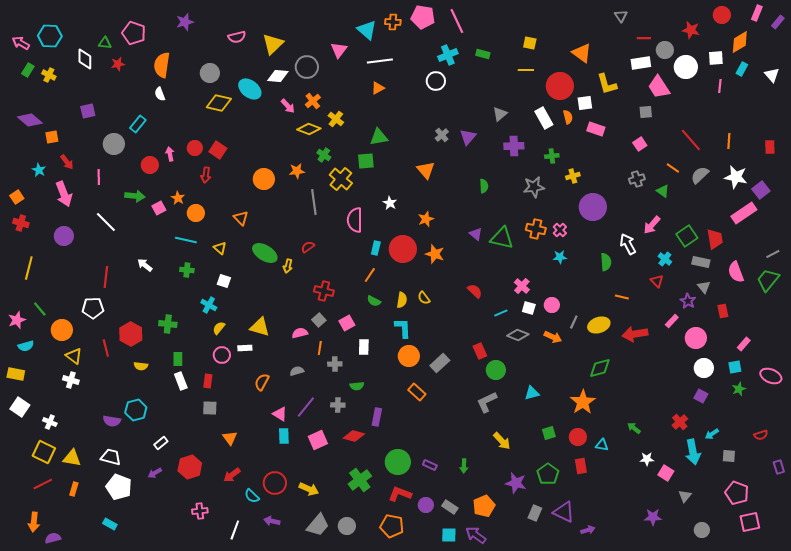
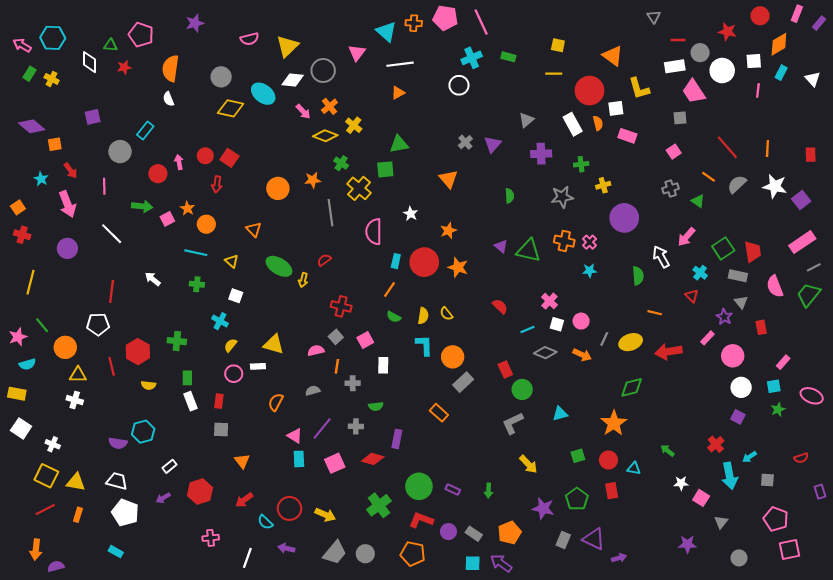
pink rectangle: (744, 213) -> (802, 242), moved
yellow triangle: (74, 356) -> (78, 375), turned -36
orange circle: (409, 356) -> (453, 357), moved

